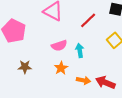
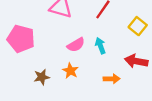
orange star: (61, 68) -> (70, 71), moved
red arrow: (105, 82) -> (136, 61), moved

